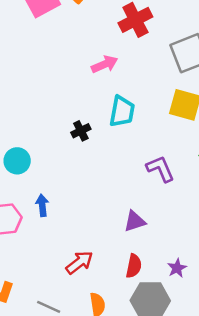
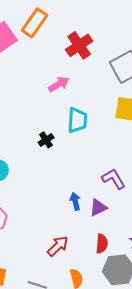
purple L-shape: (160, 169) -> (114, 179), moved
blue arrow: (42, 205) -> (75, 201), moved

